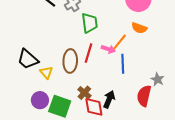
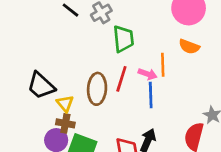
orange line: (120, 42) -> (163, 65), turned -42
blue line: (123, 64) -> (151, 95), moved
brown cross: (84, 93) -> (65, 123), moved, turned -32

